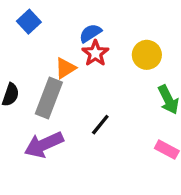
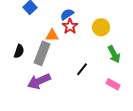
orange triangle: (65, 68) -> (52, 35), turned 32
black line: (100, 125) -> (82, 69), moved

